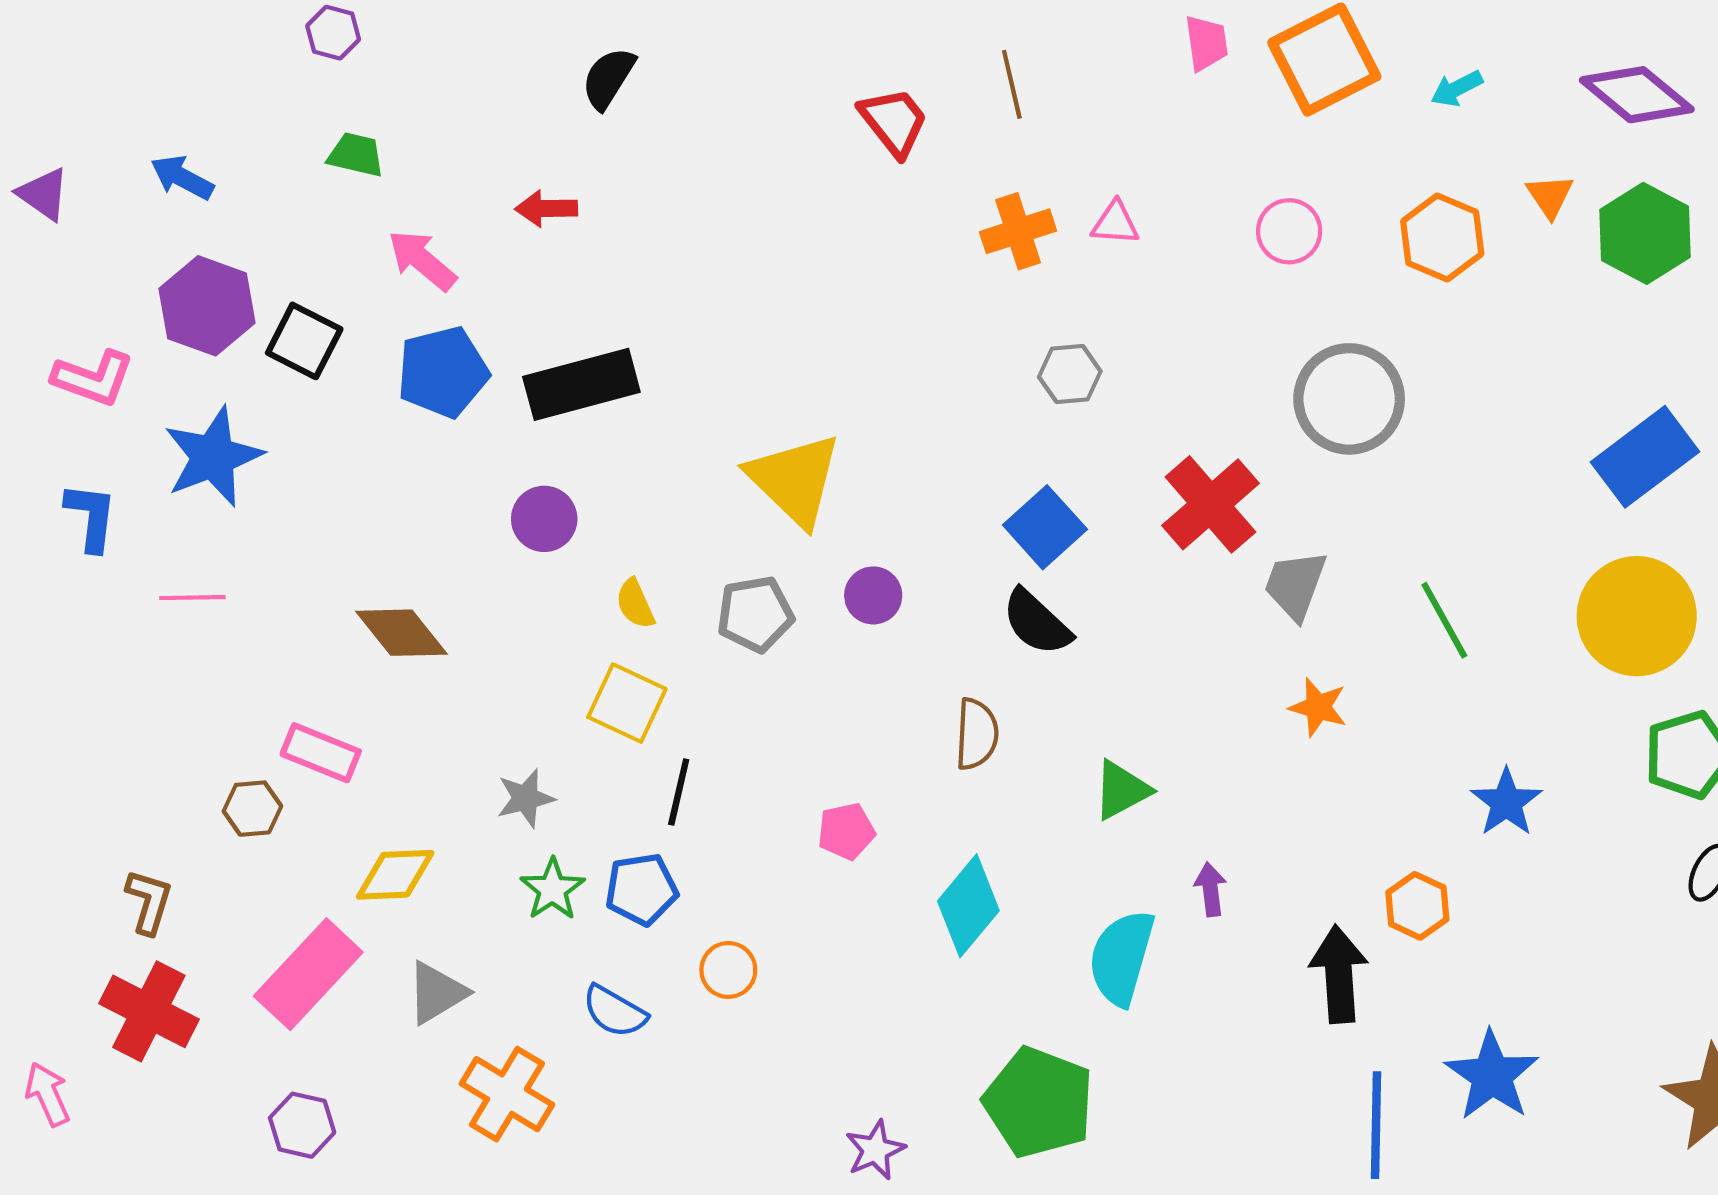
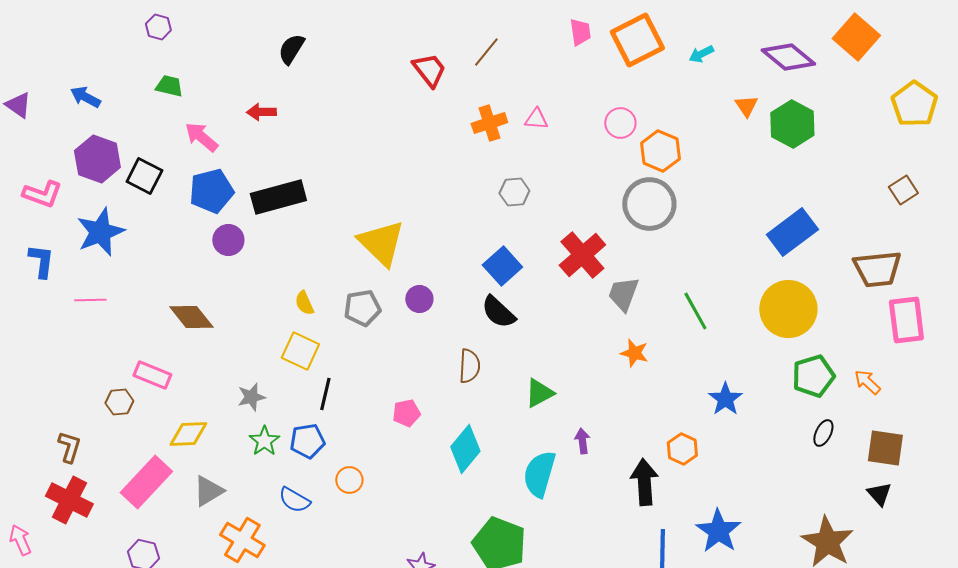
brown line: (1012, 84) -> (486, 52), turned 52
orange hexagon: (1442, 237) -> (660, 151), moved
purple circle: (544, 519) -> (228, 240), moved

